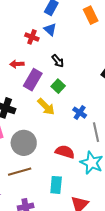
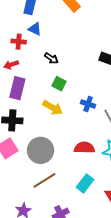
red arrow: (17, 64) -> (11, 65), moved
purple rectangle: (33, 80) -> (17, 88), moved
cyan rectangle: (56, 185) -> (85, 183), turned 48

